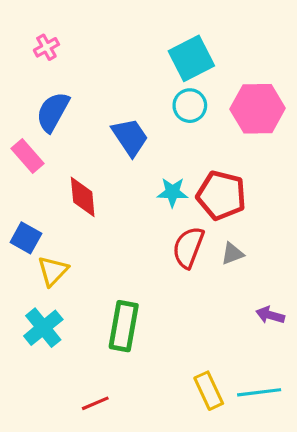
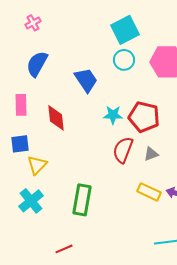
pink rectangle: (28, 156) -> (21, 105), moved, turned 40
blue square: (26, 238) -> (20, 144), turned -36
yellow rectangle: (209, 391) -> (149, 192), moved, turned -40

